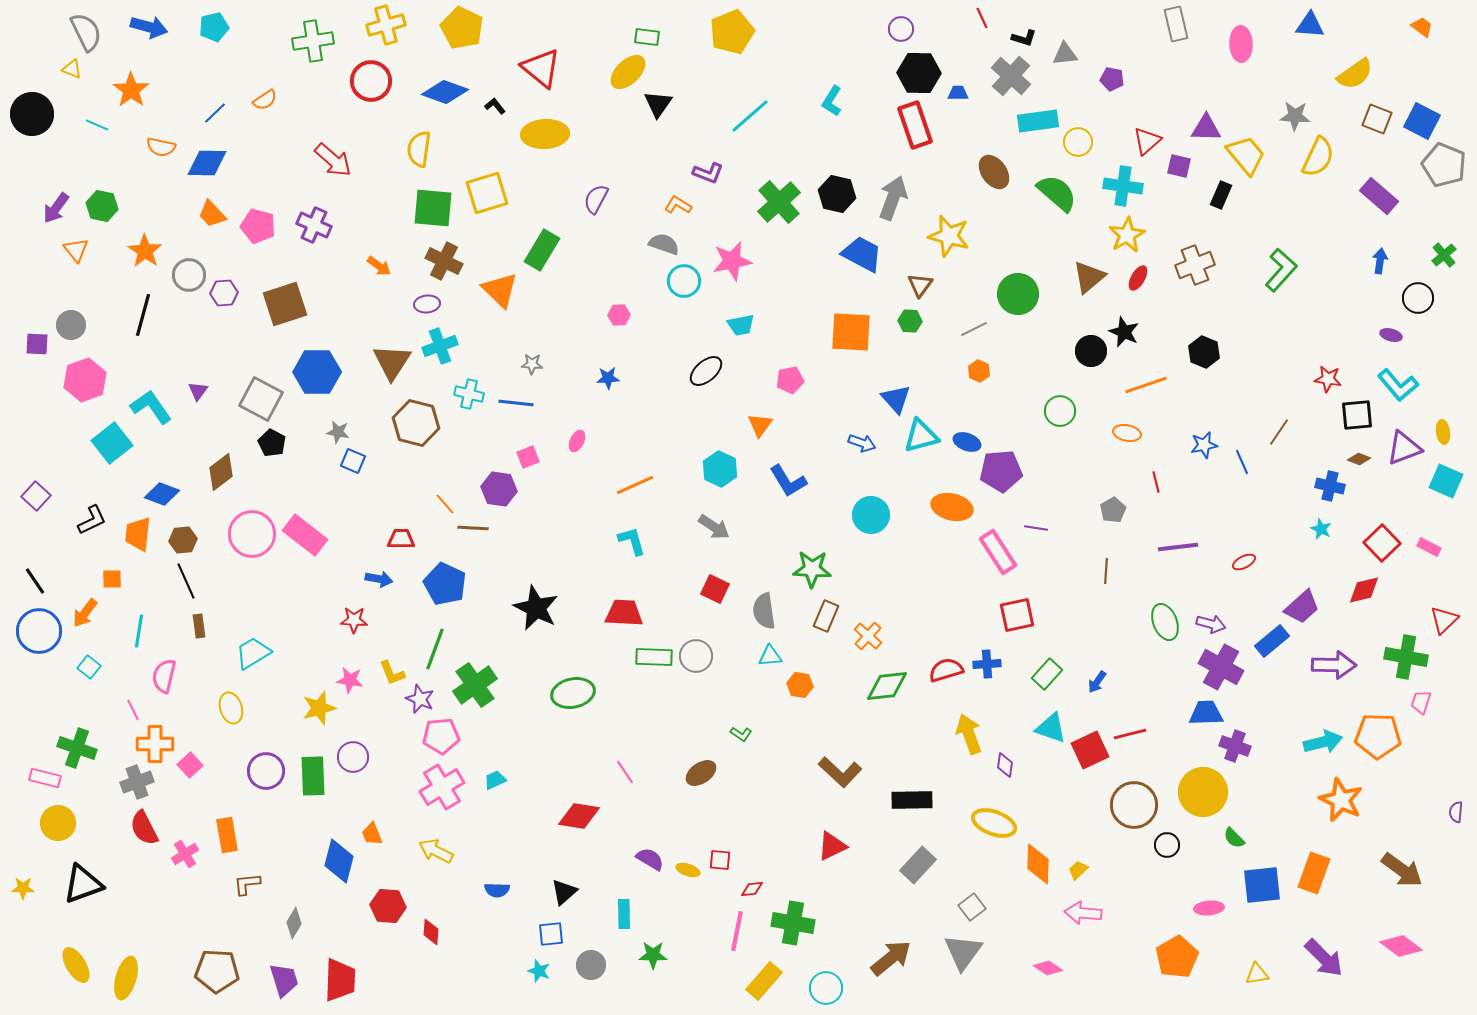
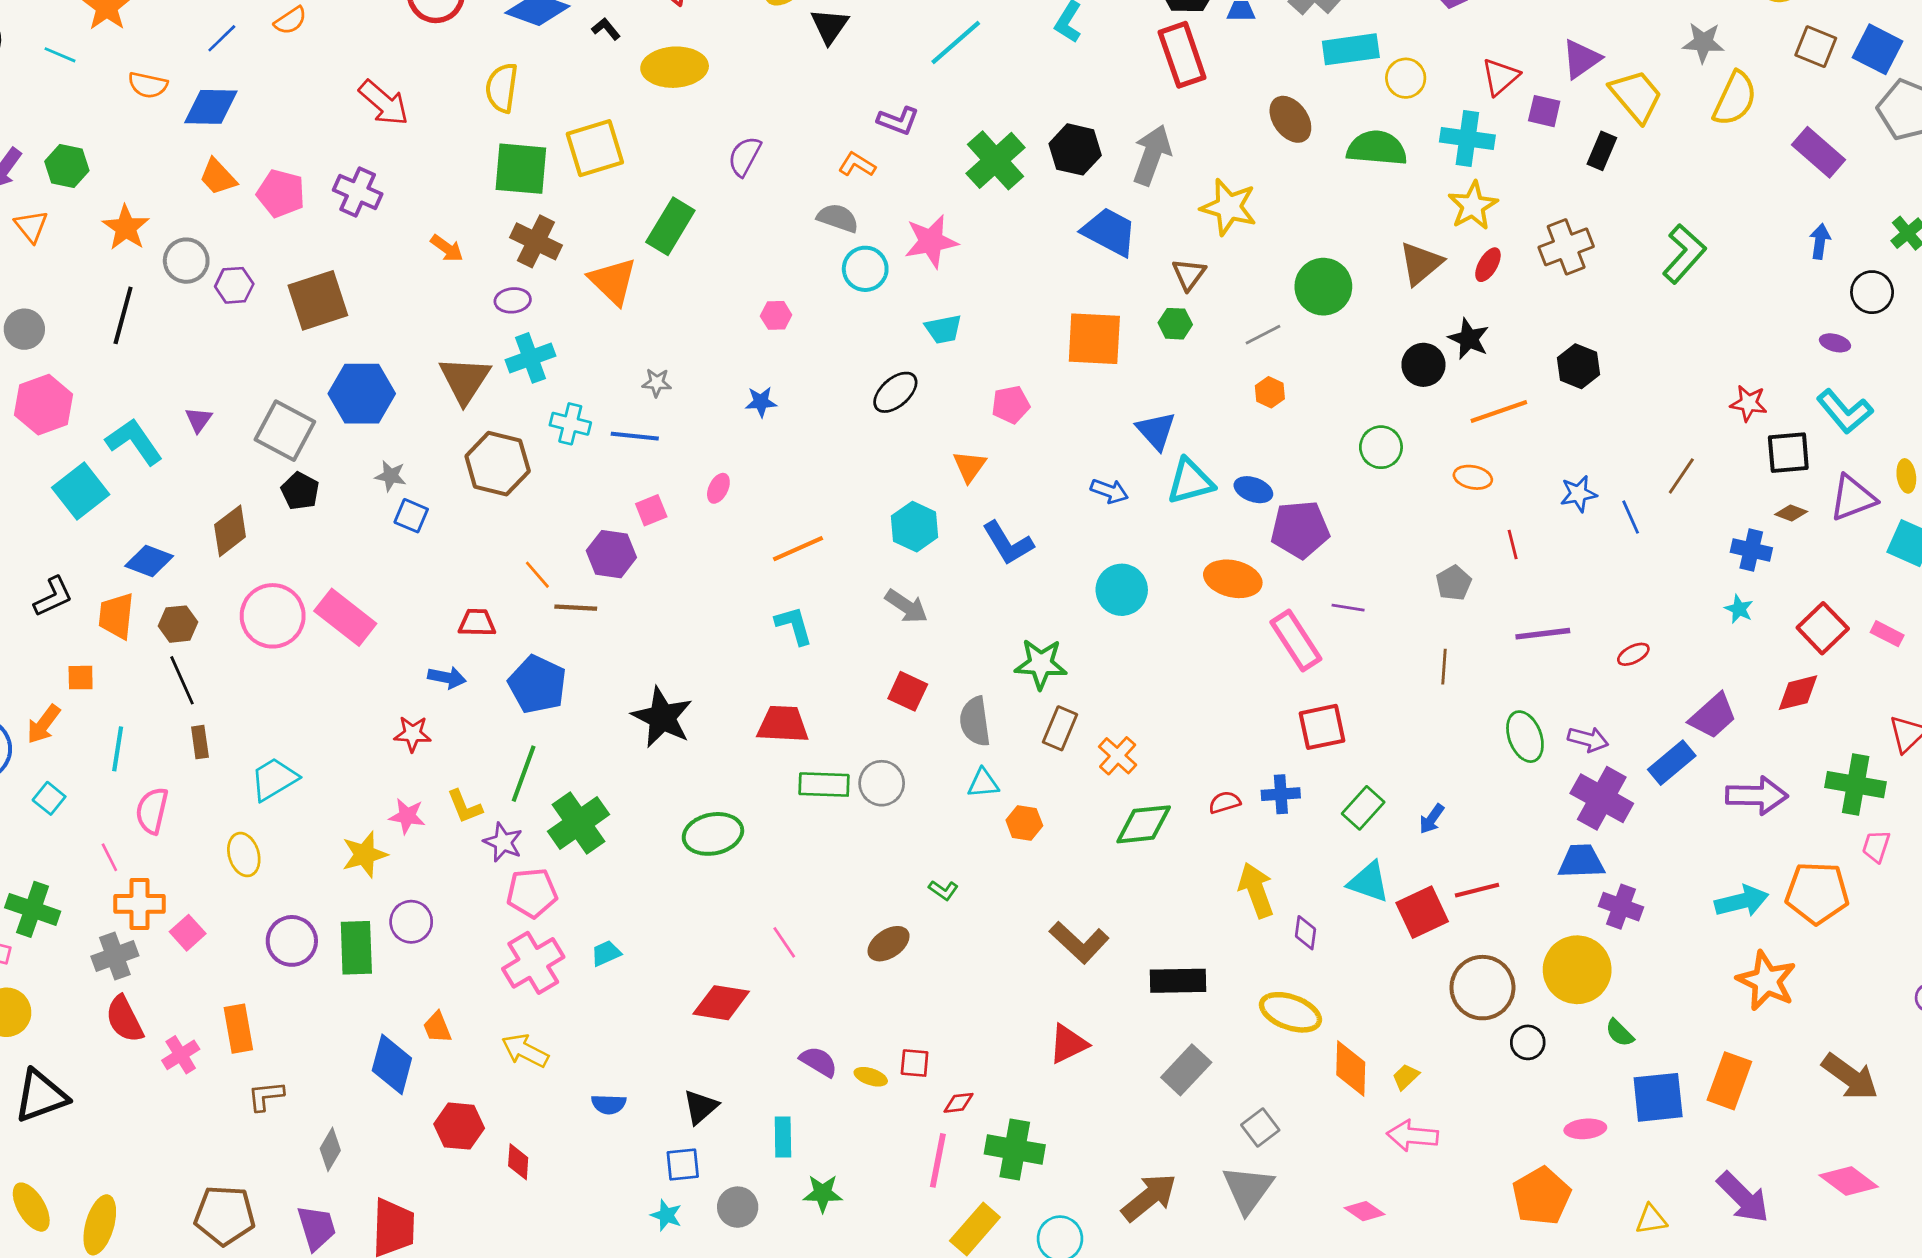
purple triangle: (1206, 128) -> (1581, 59), turned -36
green semicircle: (1057, 193) -> (1377, 148), turned -36
red semicircle: (946, 670) -> (1225, 802), size x0.7

